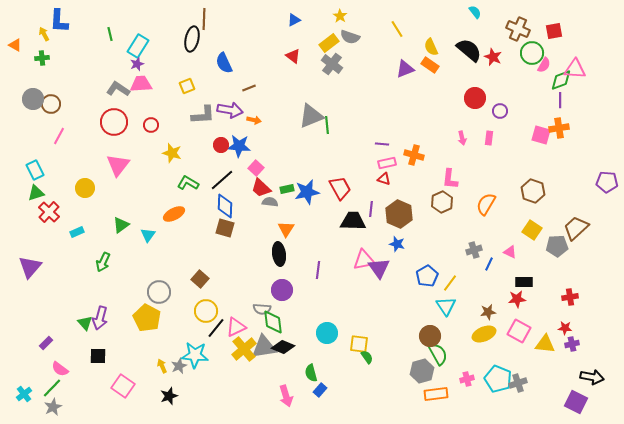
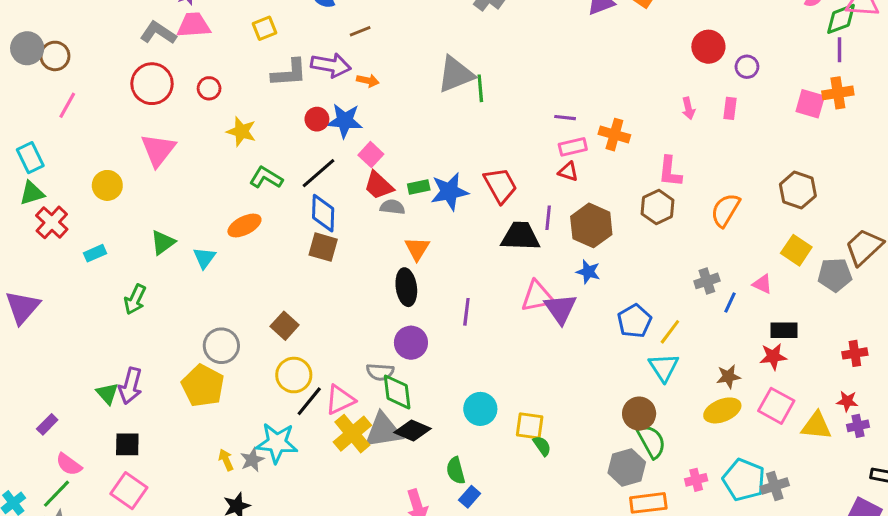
pink square: (123, 386) -> (129, 491), moved

